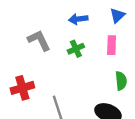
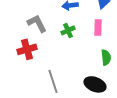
red cross: (22, 88) -> (27, 49), moved

